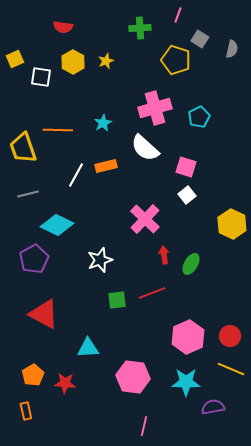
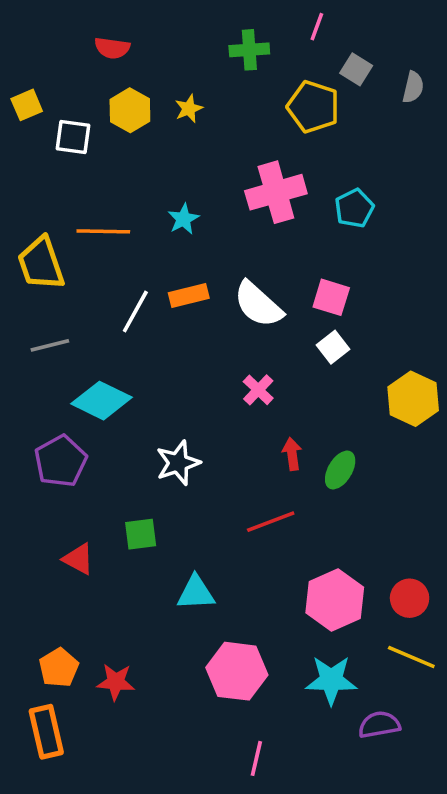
white semicircle: (145, 148) -> (258, 304), moved
pink cross: (145, 219) -> (258, 390), size x0.6
green square: (117, 300) -> (141, 534), moved
red triangle: (44, 314) -> (78, 559), size x0.6
cyan triangle: (88, 348) -> (196, 593), moved
orange rectangle: (26, 411) -> (46, 732), size x1.6

